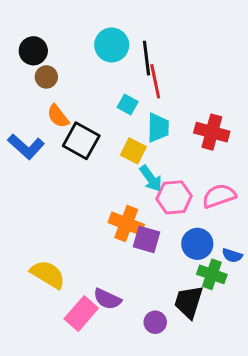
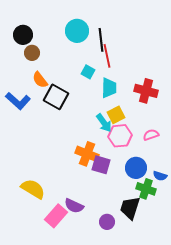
yellow square: (133, 151) -> (116, 115), moved, turned 36
pink semicircle: (219, 196) -> (151, 135), size x0.7

